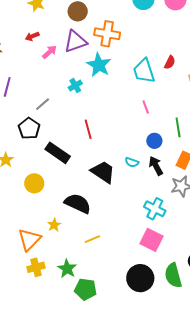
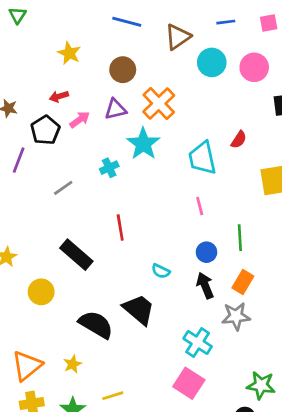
orange cross: (107, 34) -> (159, 103), turned 30
purple triangle: (75, 41) -> (115, 109), size x0.7
red semicircle: (170, 62) -> (239, 140), moved
black pentagon: (29, 128) -> (45, 130), moved
cyan semicircle: (132, 162) -> (161, 271), moved
black trapezoid: (103, 172) -> (139, 309), moved
yellow star: (54, 225) -> (73, 364), moved
yellow line: (92, 239) -> (113, 396), moved

